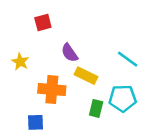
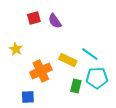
purple semicircle: (70, 53) -> (55, 21), moved
cyan line: (128, 59) -> (90, 54), moved
orange cross: (52, 89) -> (41, 71), turned -30

